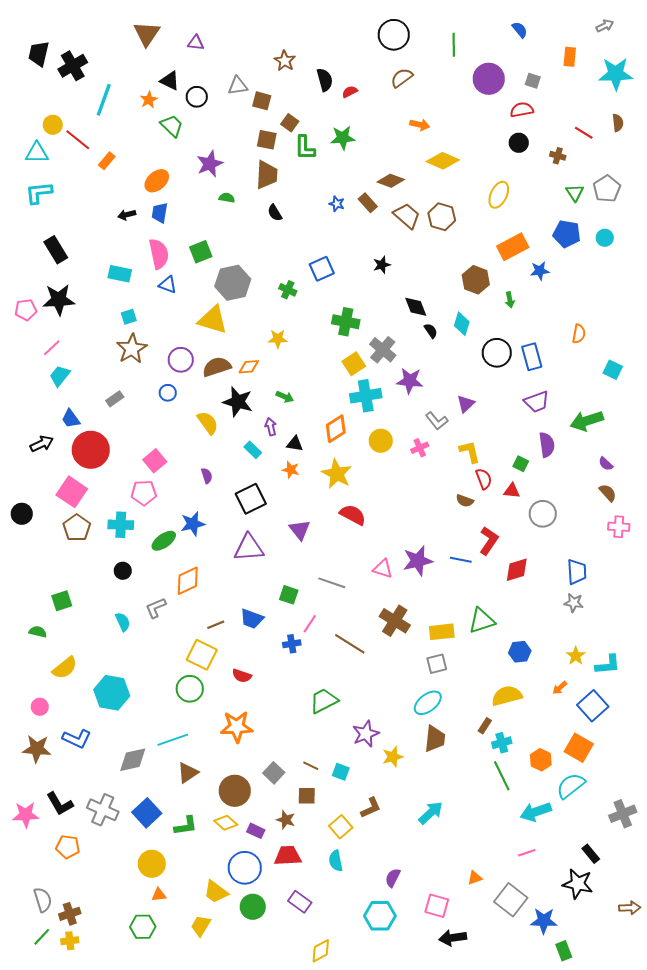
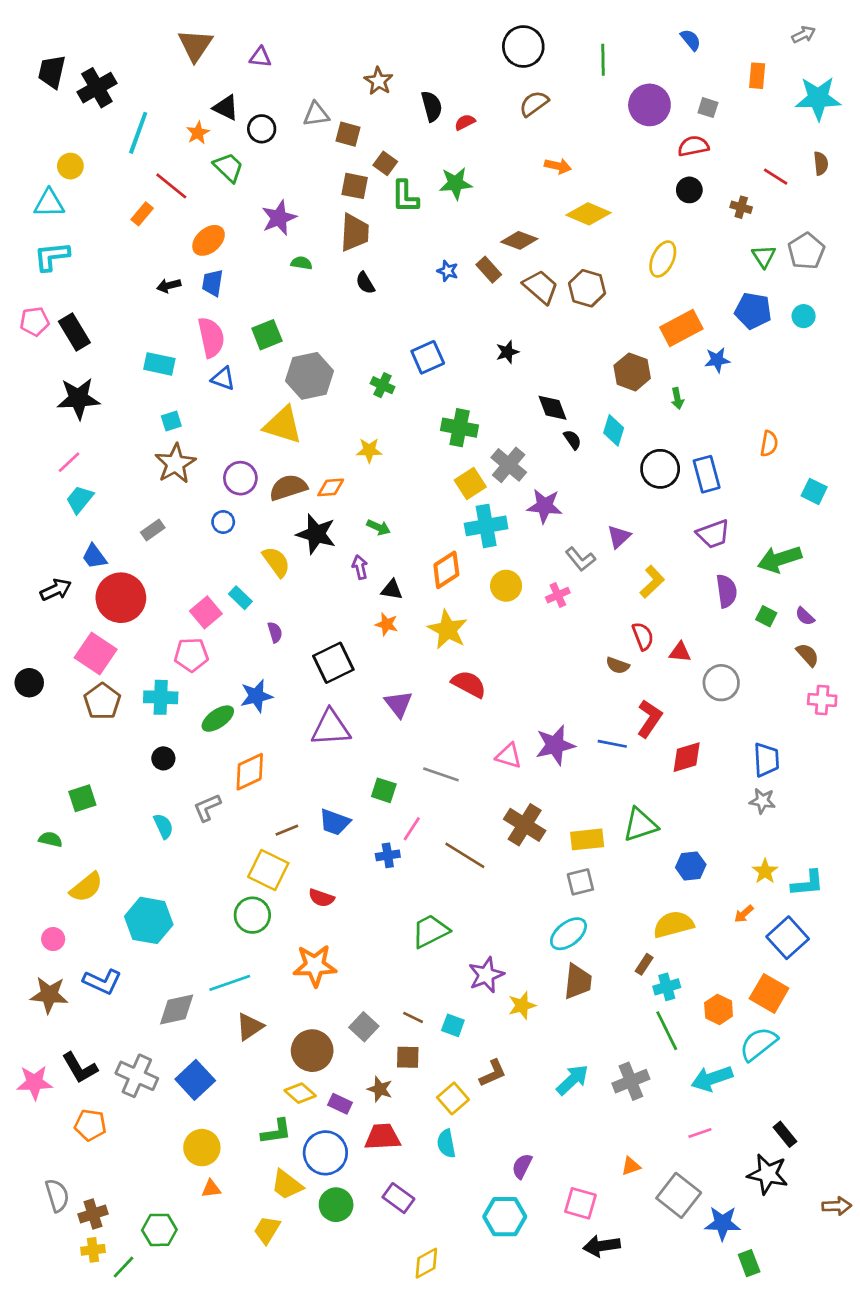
red line: (78, 140) -> (171, 186), moved
pink pentagon: (26, 310) -> (35, 321), moved
cyan rectangle: (253, 450) -> (240, 598), moved
yellow L-shape: (470, 452) -> (652, 582), moved, turned 60
green square: (521, 464) -> (766, 616), moved
gray cross: (623, 814) -> (631, 1081), moved
green L-shape: (186, 826) -> (276, 1132), moved
green hexagon: (143, 927) -> (159, 1230), moved
green line: (42, 937) -> (124, 1267), moved

